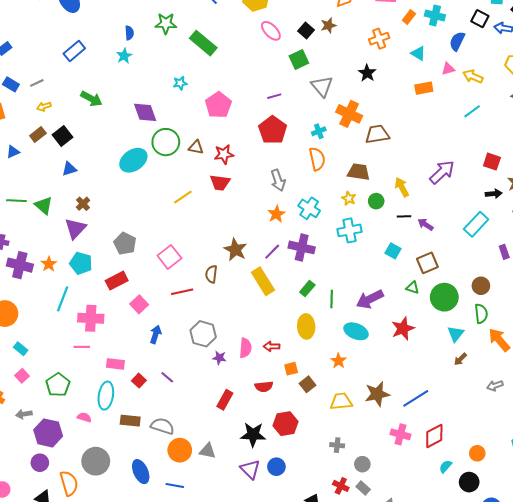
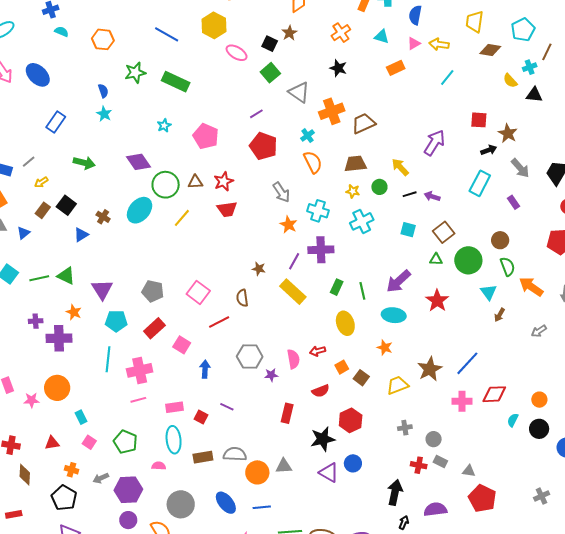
orange cross: (349, 114) -> (332, 111), turned -30
yellow line: (183, 197) -> (182, 218), moved
brown cross: (83, 204) -> (103, 217), moved
brown star: (235, 250) -> (259, 269), size x0.6
orange star: (49, 264) -> (74, 312), moved
cyan rectangle: (21, 349) -> (81, 417), turned 40
red diamond: (434, 436) -> (494, 394), turned 40

